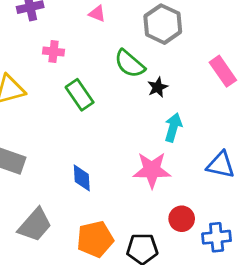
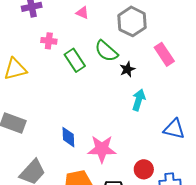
pink rectangle: (223, 71) -> (164, 54), moved
green rectangle: (80, 95) -> (75, 60), moved
pink star: (152, 170) -> (102, 149), moved

